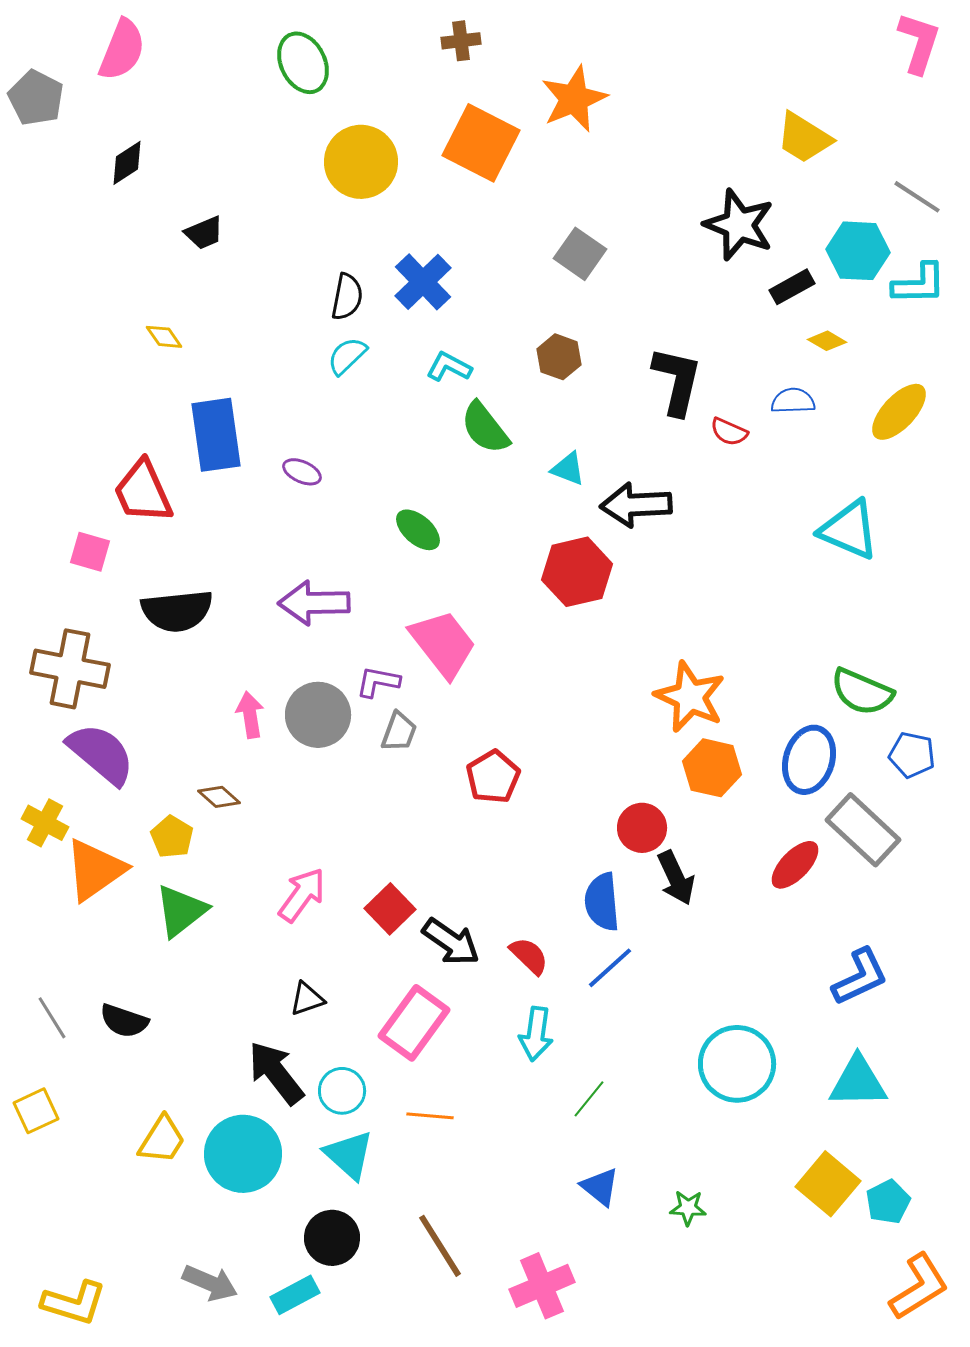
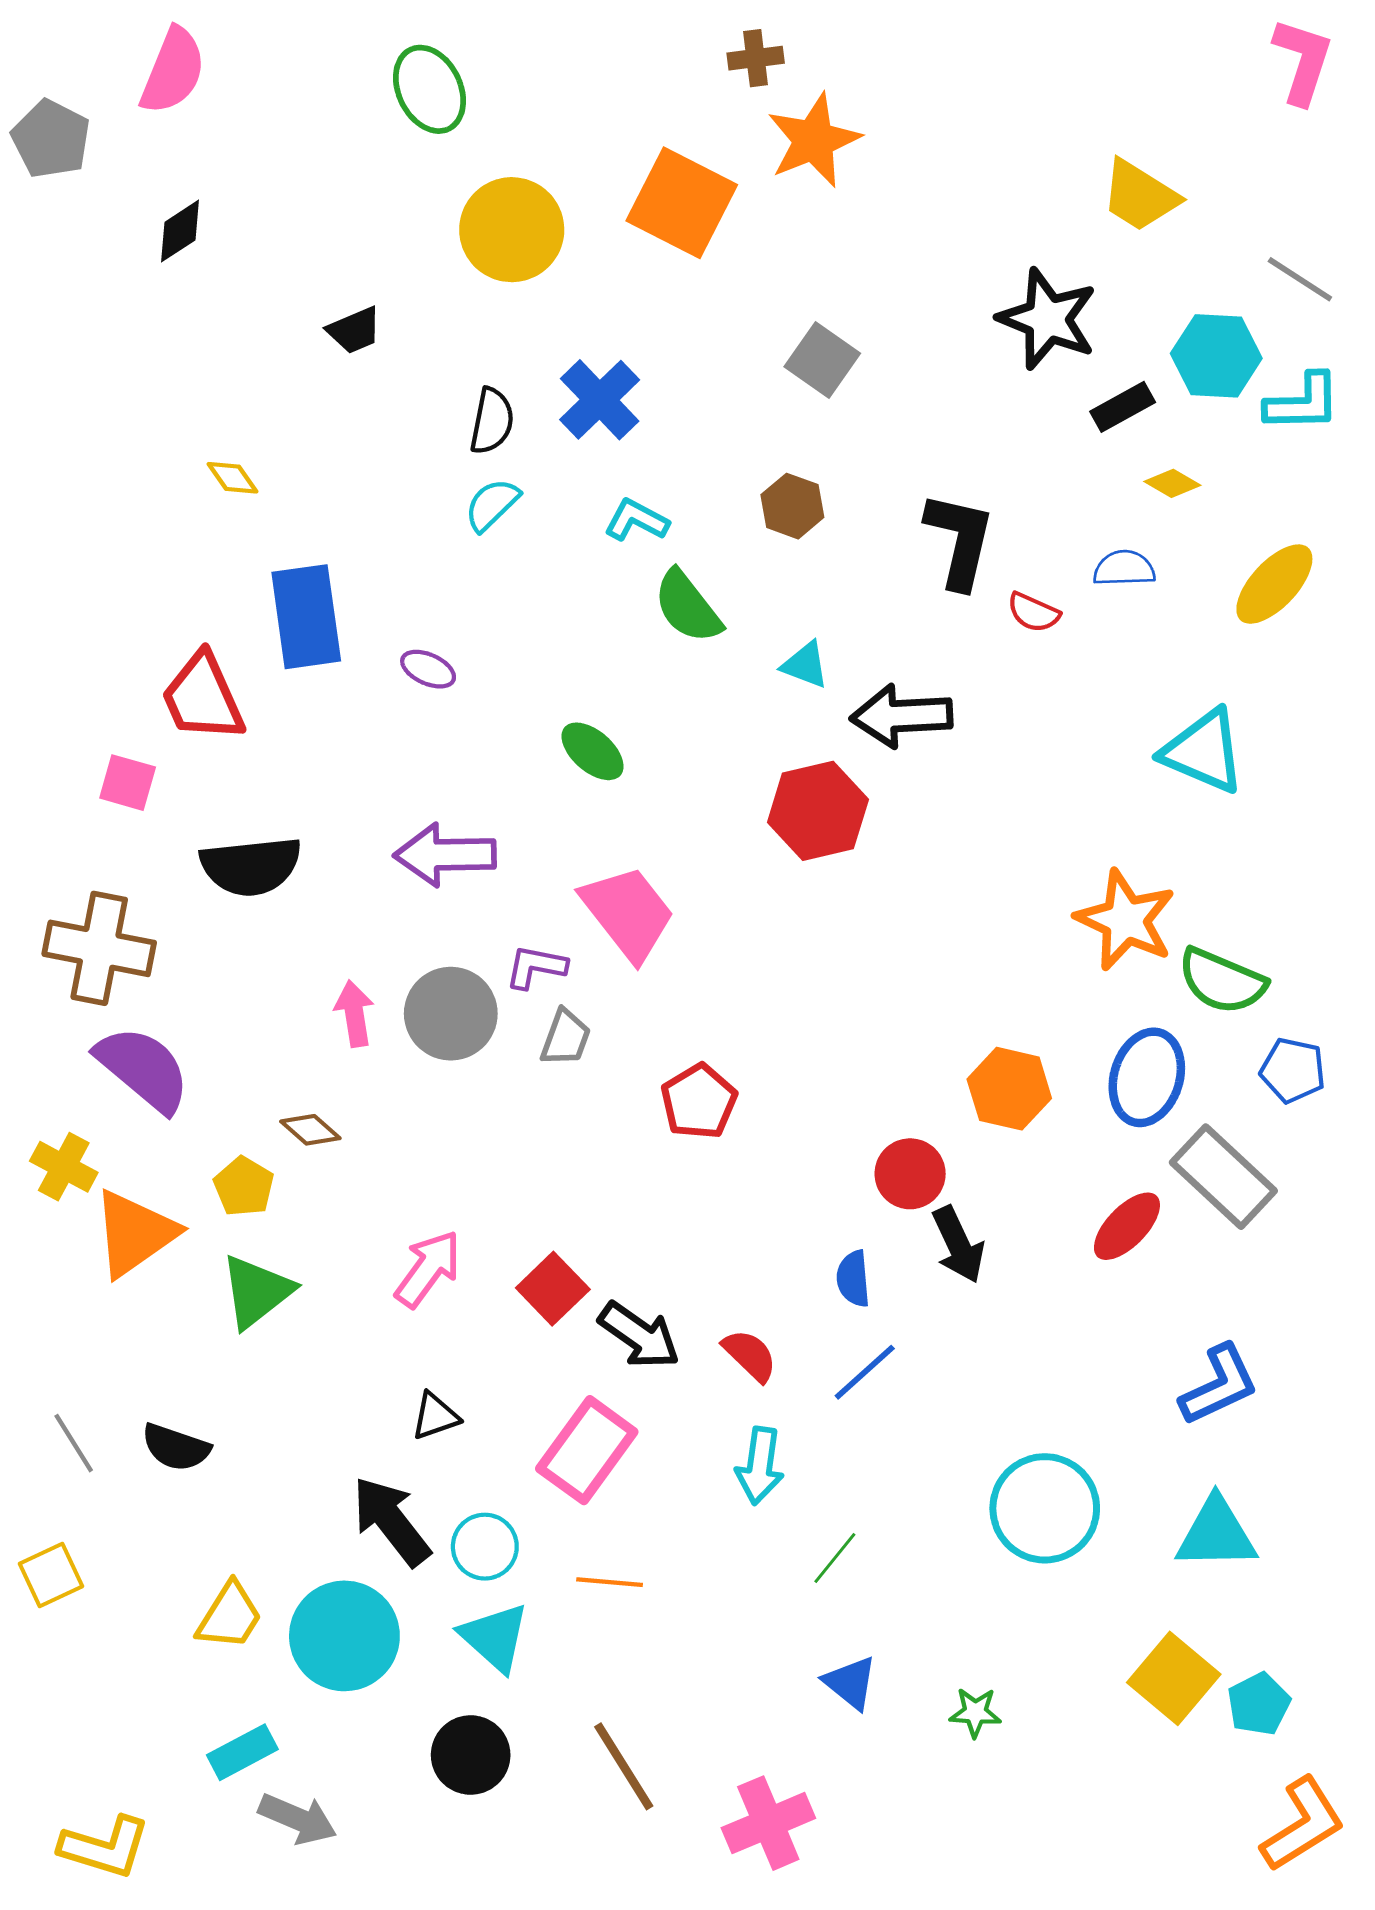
brown cross: (461, 41) -> (756, 58), moved
black trapezoid: (204, 233) -> (354, 330), moved
orange star: (690, 697) -> (1126, 920), moved
blue semicircle: (602, 902) -> (853, 1279), size x0.7
cyan rectangle: (295, 1295) -> (242, 1752), moved

